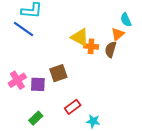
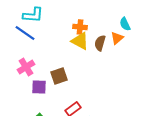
orange cross: (91, 46) -> (80, 27), moved
brown semicircle: (111, 50) -> (100, 43), moved
pink cross: (17, 80) -> (26, 67), moved

